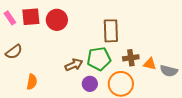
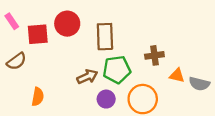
red square: (31, 17) -> (38, 34), moved
brown rectangle: (111, 31) -> (105, 37), moved
brown cross: (131, 58) -> (154, 55), moved

